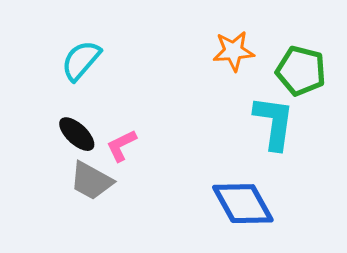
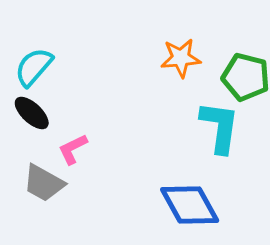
black ellipse: (77, 134) -> (32, 113), moved

